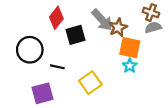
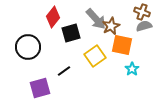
cyan star: (130, 66) -> (132, 69), moved
black line: (57, 67) -> (64, 71), moved, turned -48
yellow square: (90, 83) -> (95, 56), moved

